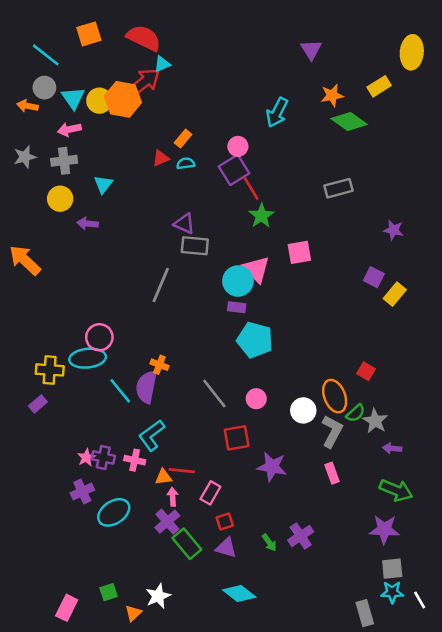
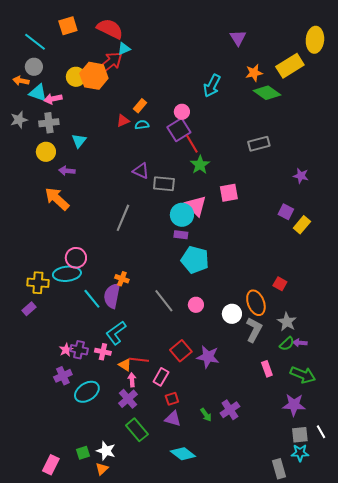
yellow rectangle: (379, 86) -> (290, 66), size x1.5
cyan triangle: (73, 98) -> (38, 93), moved, turned -36
gray rectangle: (195, 246) -> (164, 184), moved
orange arrow: (25, 260) -> (57, 199), moved
green semicircle: (356, 413) -> (287, 344), moved
red square: (237, 438) -> (181, 351), moved, turned -30
pink rectangle: (332, 473) -> (267, 369), moved
orange triangle: (163, 477) -> (125, 365), turned 40
green rectangle: (187, 544) -> (137, 430), moved
white star: (158, 596) -> (106, 451), moved, turned -30
white line: (420, 600) -> (321, 432), moved

